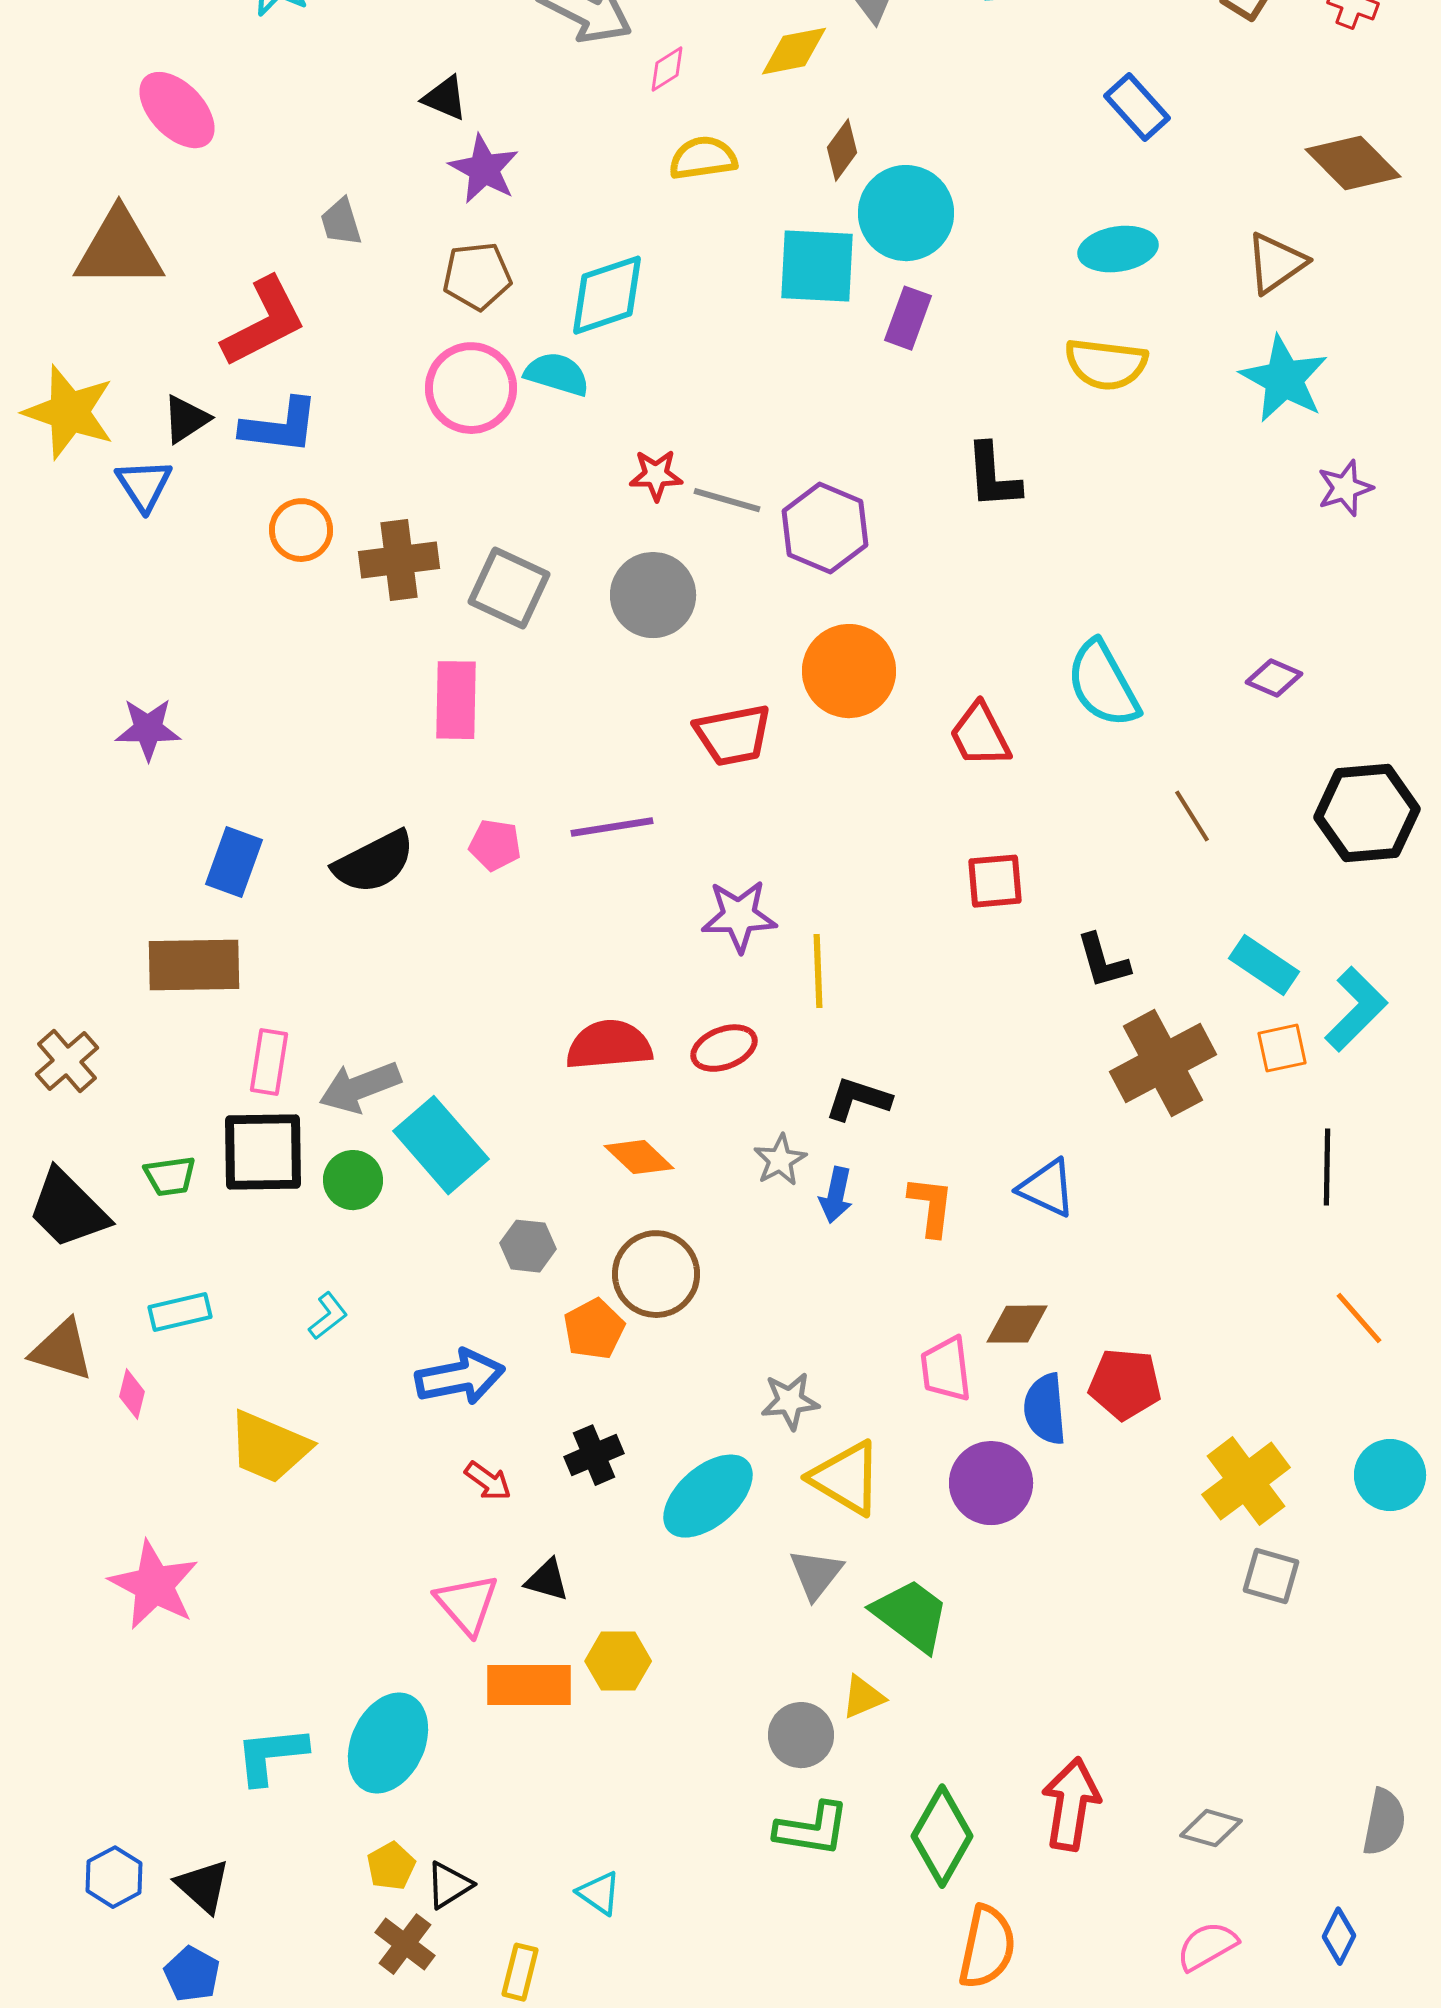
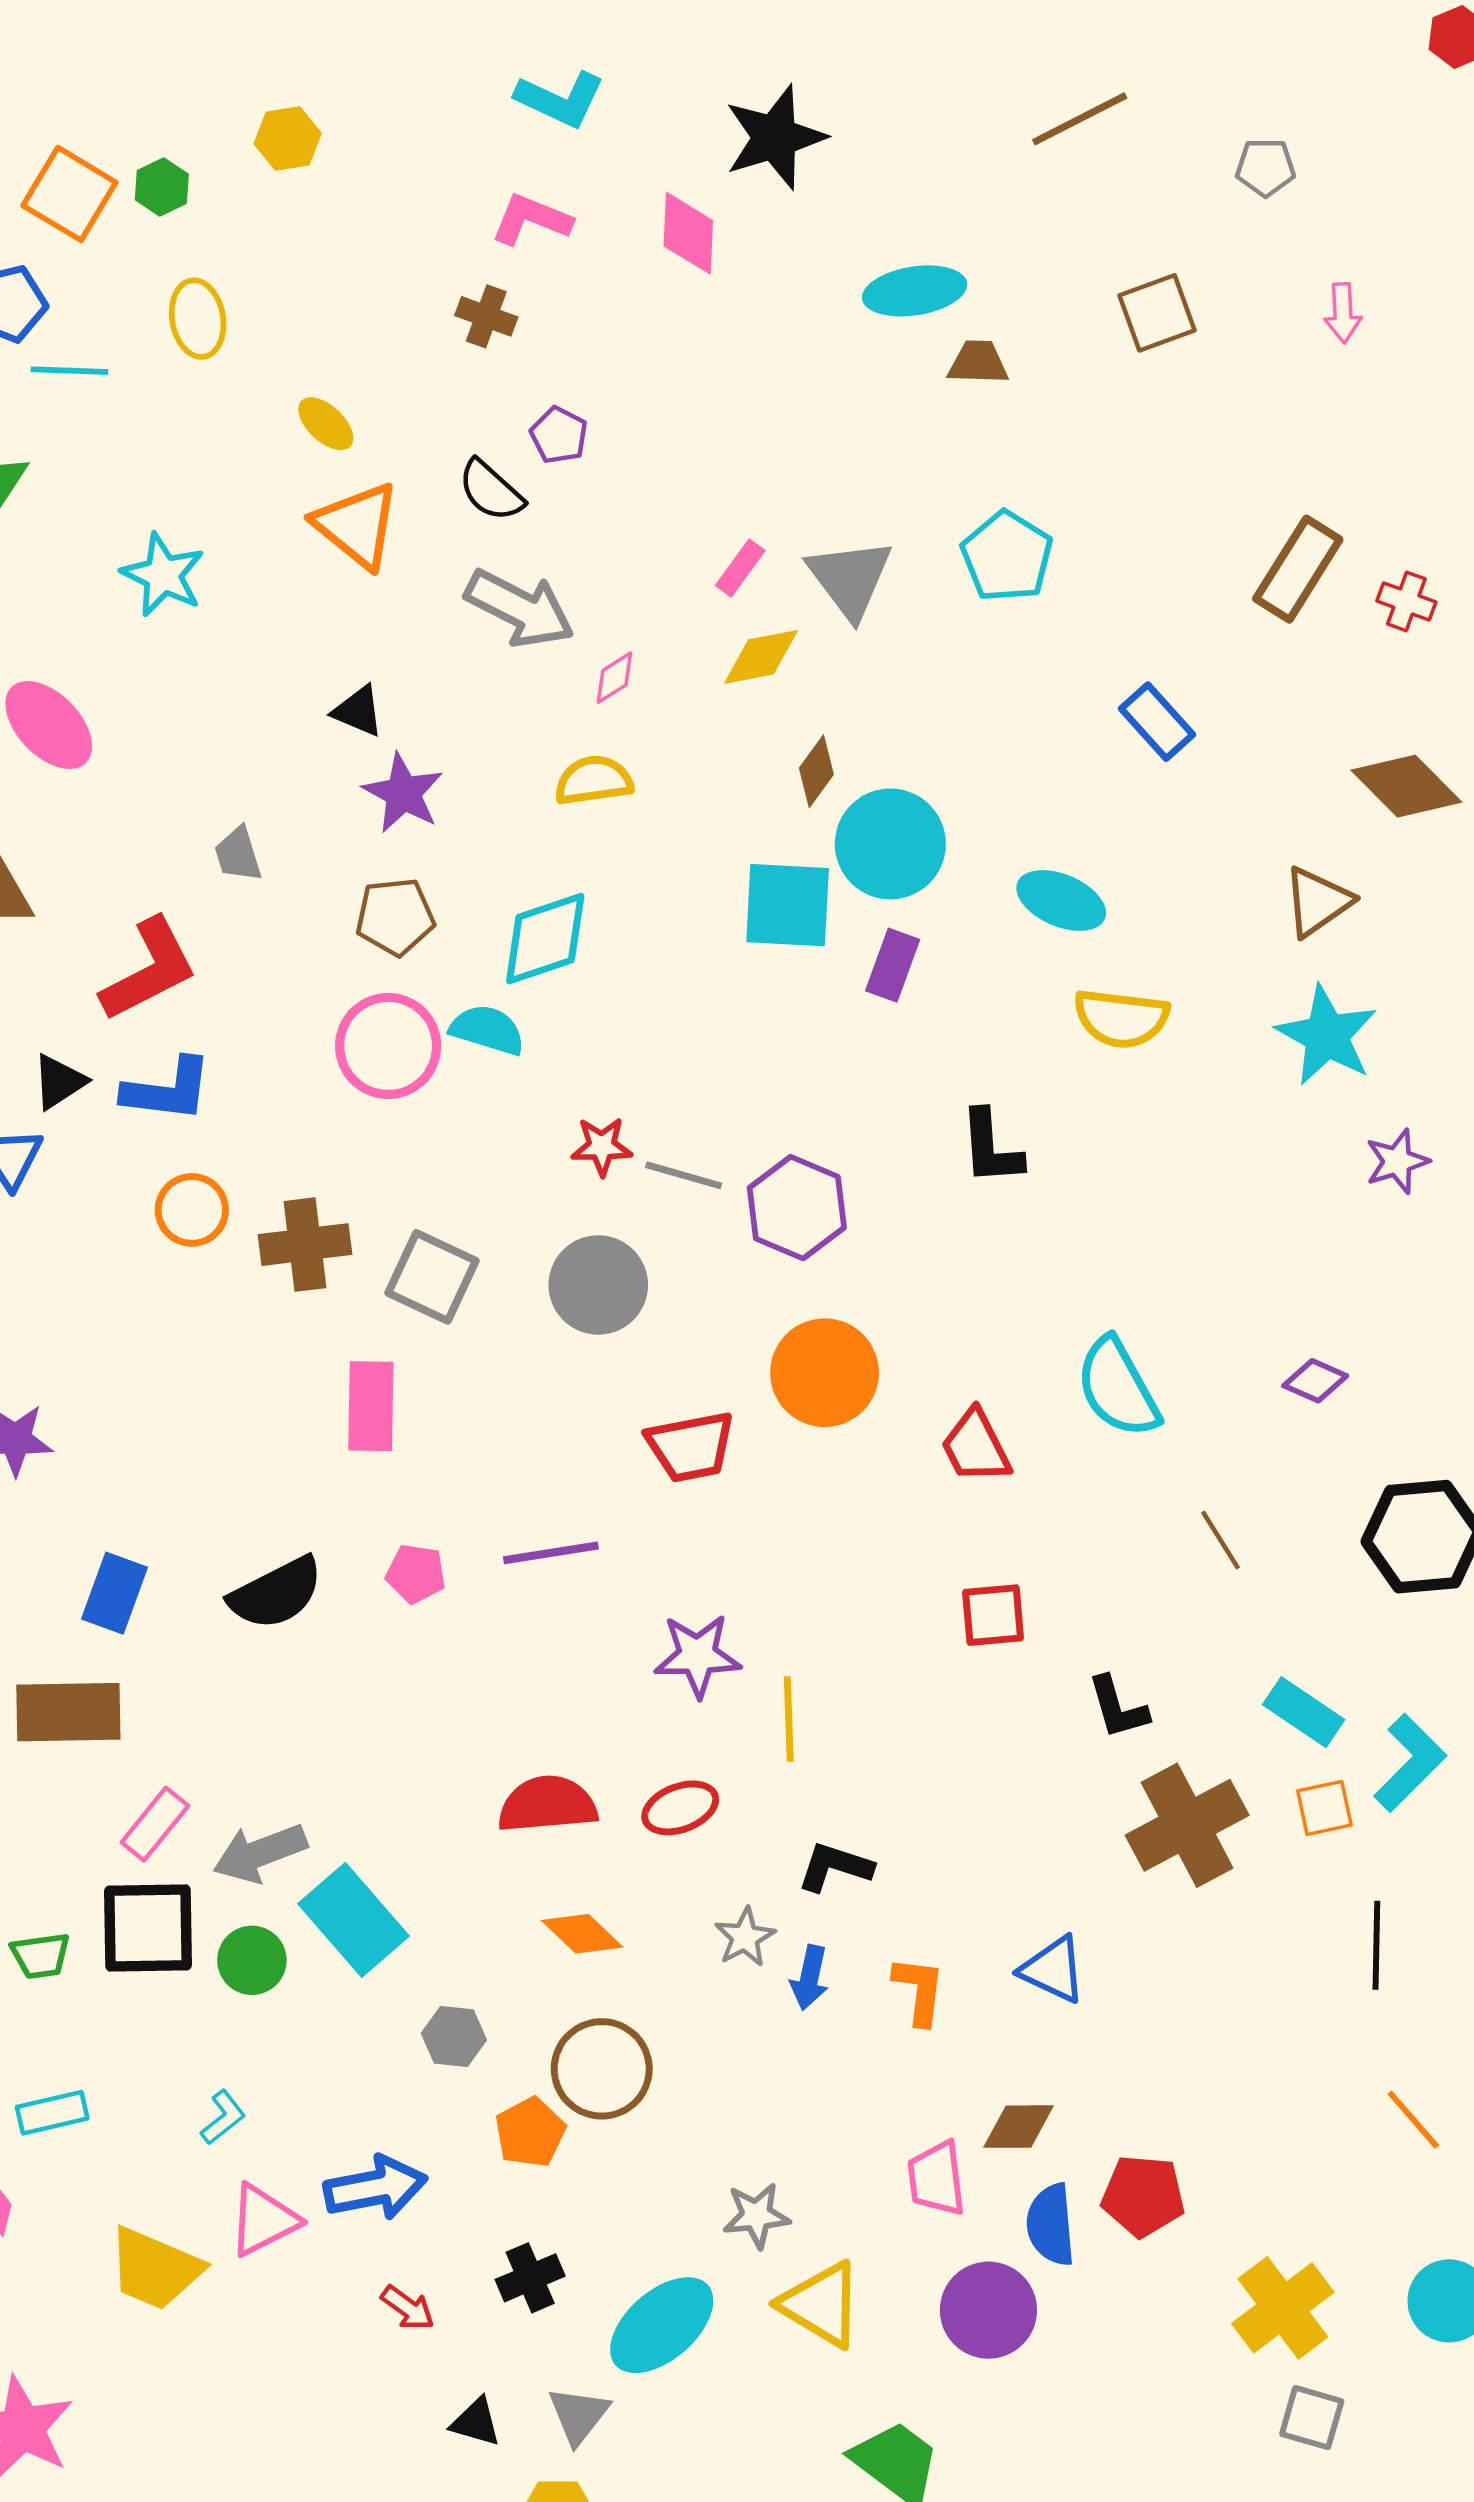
yellow semicircle: (703, 158) -> (594, 780), moved
cyan ellipse: (1118, 249) -> (1061, 901), moved, turned 32
pink rectangle: (269, 1062) -> (155, 1824), turned 30
gray triangle: (816, 1574) -> (579, 2415), moved
pink triangle: (467, 1604) -> (263, 2220), moved, turned 44

